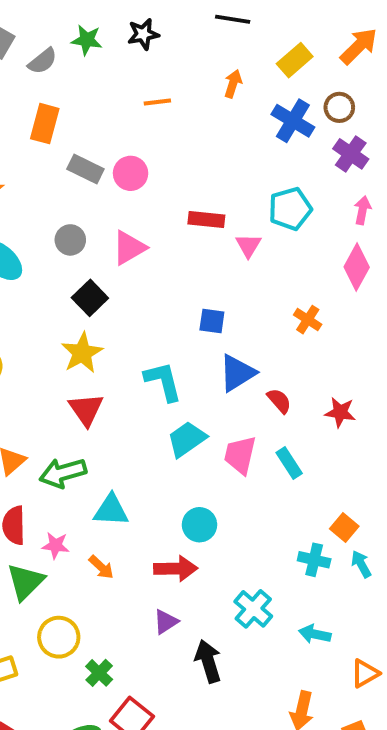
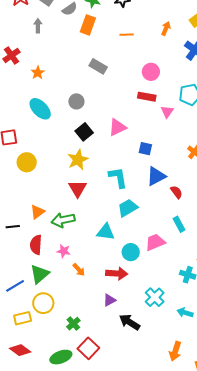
orange rectangle: (45, 124) -> (88, 25), moved
gray rectangle: (85, 169) -> (98, 66), moved
pink circle: (131, 173) -> (151, 72), moved
pink triangle: (129, 248) -> (117, 127), moved
pink trapezoid: (240, 455) -> (155, 242), moved, turned 50
cyan triangle: (111, 510) -> (106, 232), moved
pink star: (56, 545) -> (64, 251), moved
yellow circle: (59, 637) -> (43, 303), moved
black arrow: (208, 661) -> (130, 322), turned -45

